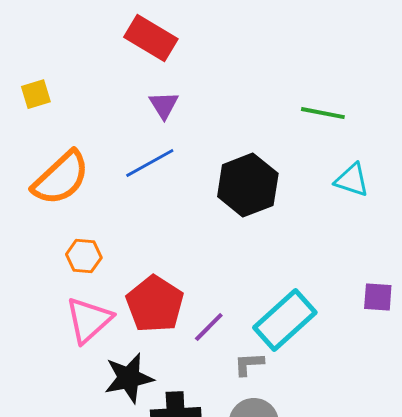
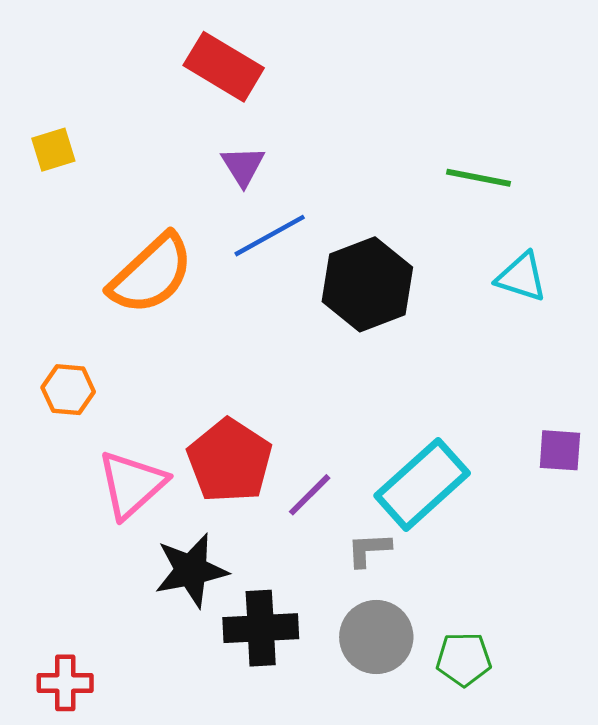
blue line: (150, 163) -> (270, 236), moved
orange semicircle: (61, 178) -> (151, 274), moved
orange hexagon: (84, 256) -> (68, 390), moved

